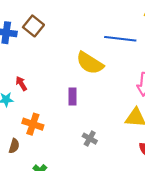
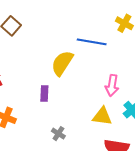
yellow semicircle: (90, 63) -> (62, 63), turned 88

